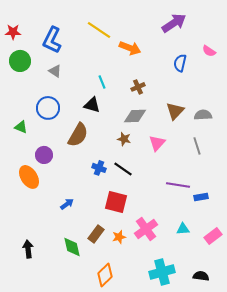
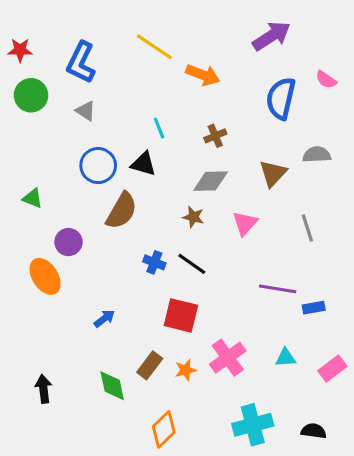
blue semicircle: (180, 63) -> (281, 98), size x1.5
blue circle: (48, 108) -> (98, 166), moved
gray semicircle: (203, 115) -> (317, 155), moved

